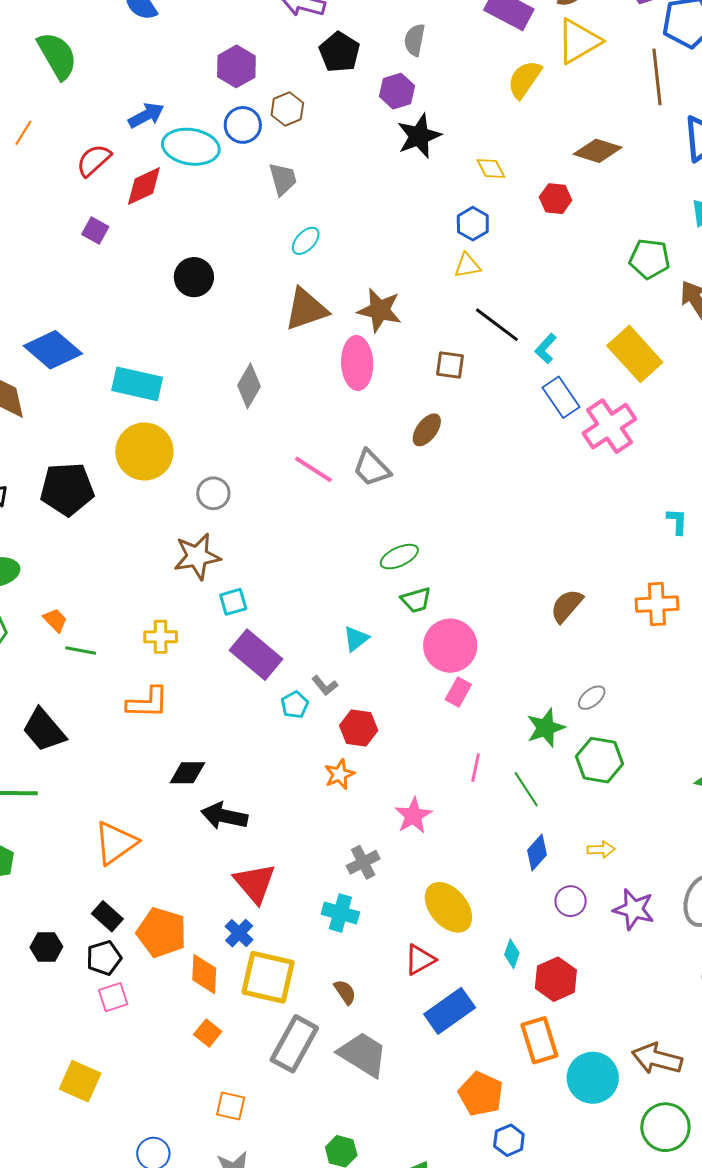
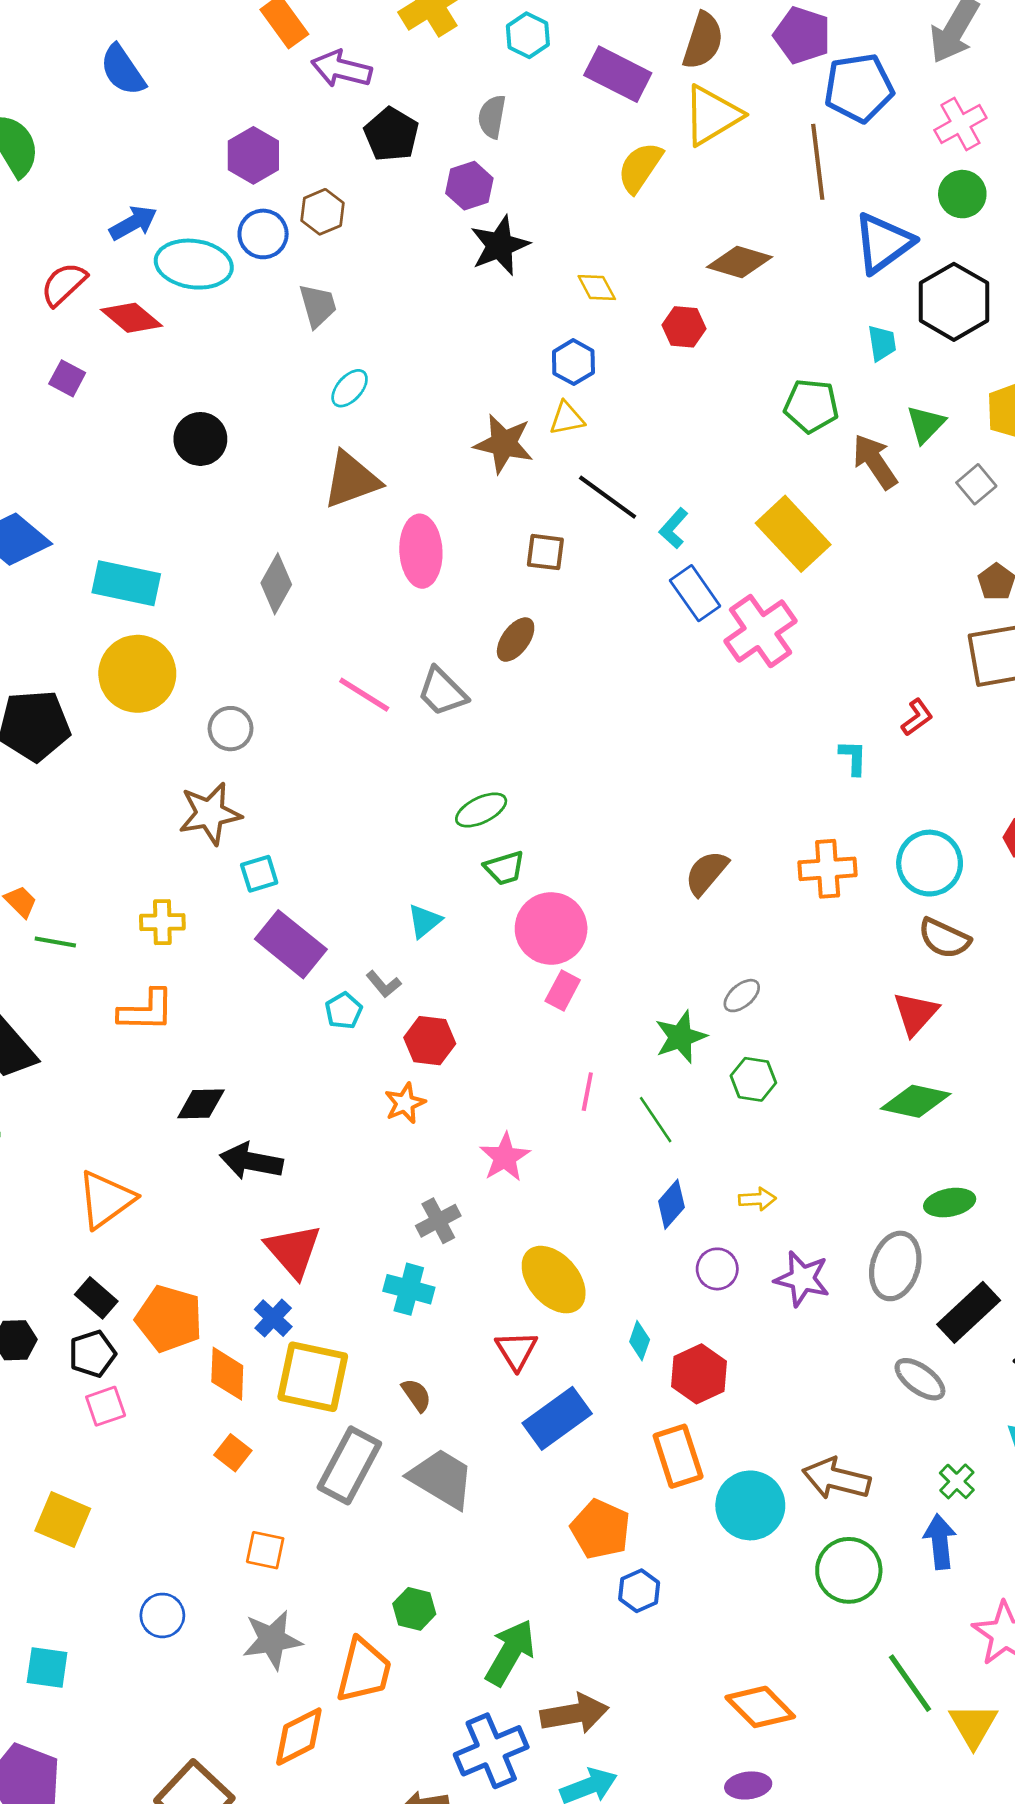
red diamond: (144, 186) -> (131, 318), turned 66
brown star: (380, 310) -> (504, 444), moved
green hexagon: (599, 760) -> (753, 1079), size x0.7
red triangle: (420, 960) -> (516, 1350), turned -32

